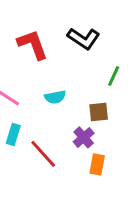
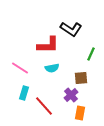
red L-shape: (33, 45) -> (48, 45), moved, turned 110

